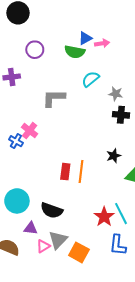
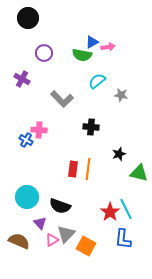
purple cross: (12, 77) -> (22, 79), turned 35
gray L-shape: (54, 98) -> (62, 99), turned -135
black cross: (121, 115) -> (91, 127), moved
pink cross: (30, 131) -> (39, 130), turned -35
purple triangle: (31, 228) -> (40, 223), turned 40

